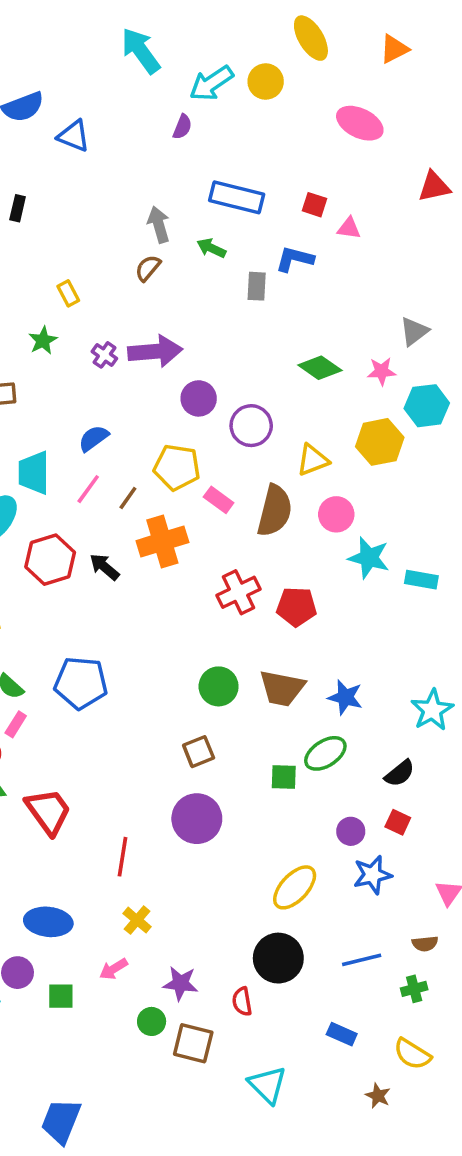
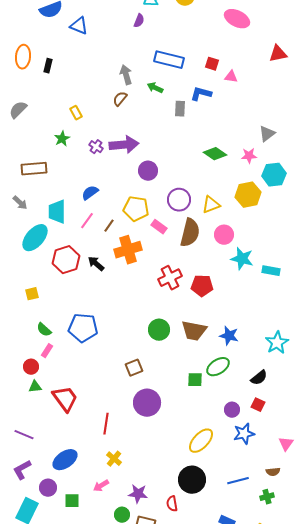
purple circle: (251, 426) -> (179, 200), moved
brown square: (199, 752) -> (134, 368), moved
blue ellipse: (48, 922) -> (65, 460), turned -40

